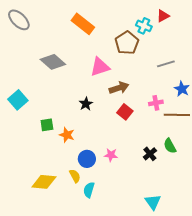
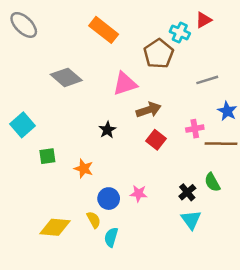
green square: (47, 125) -> (47, 156), moved
cyan triangle: (153, 202) -> (191, 220), moved

